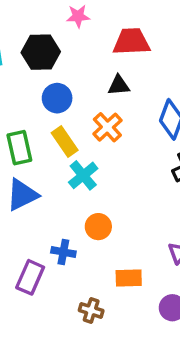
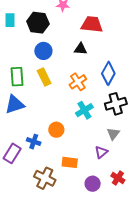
orange cross: (107, 127) -> (78, 82), moved
cyan cross: (83, 175) -> (84, 110), moved
brown cross: (91, 310) -> (45, 178), size x1.5

